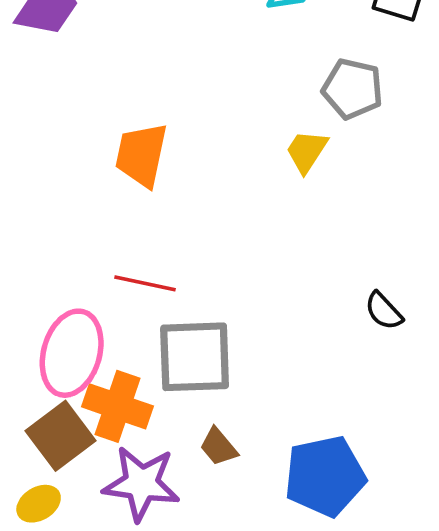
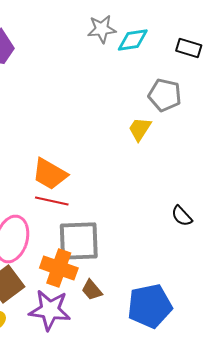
orange trapezoid: (141, 155) -> (50, 174), moved, turned -72
orange cross: (117, 406) -> (59, 268), moved

